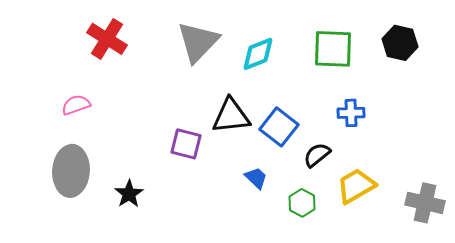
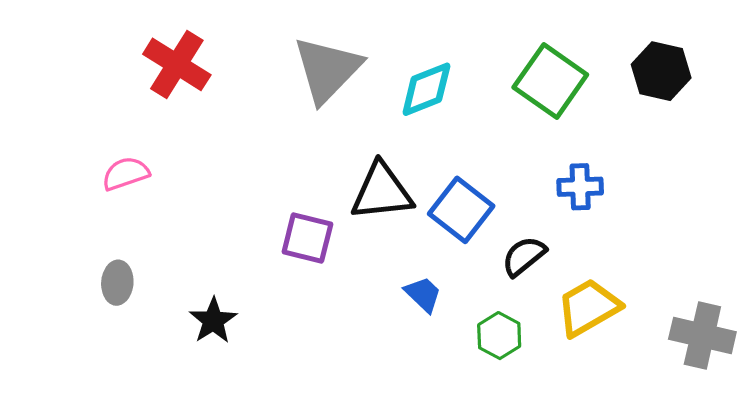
green square: (333, 49) -> (550, 81), turned 33
gray ellipse: (71, 171) -> (117, 283), size x0.5

